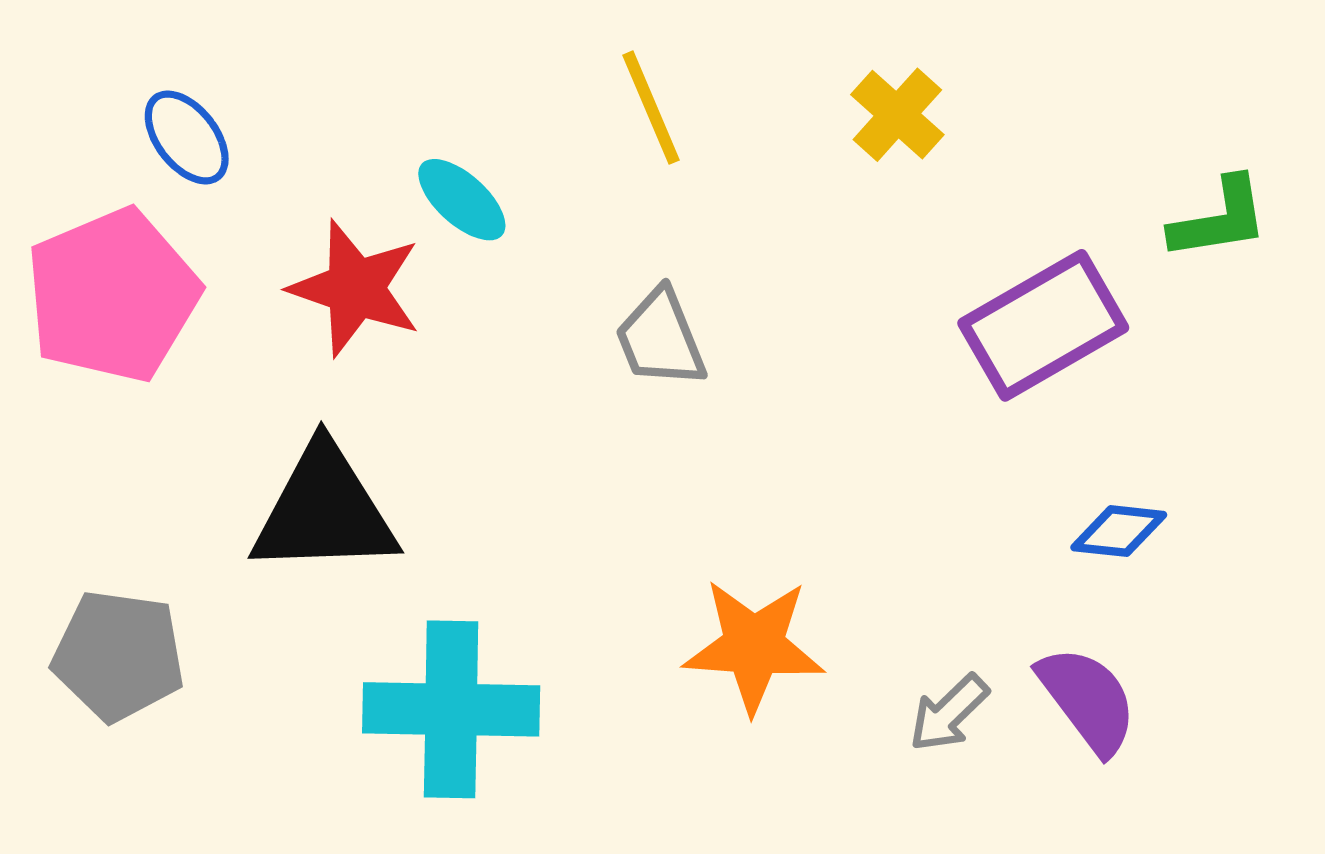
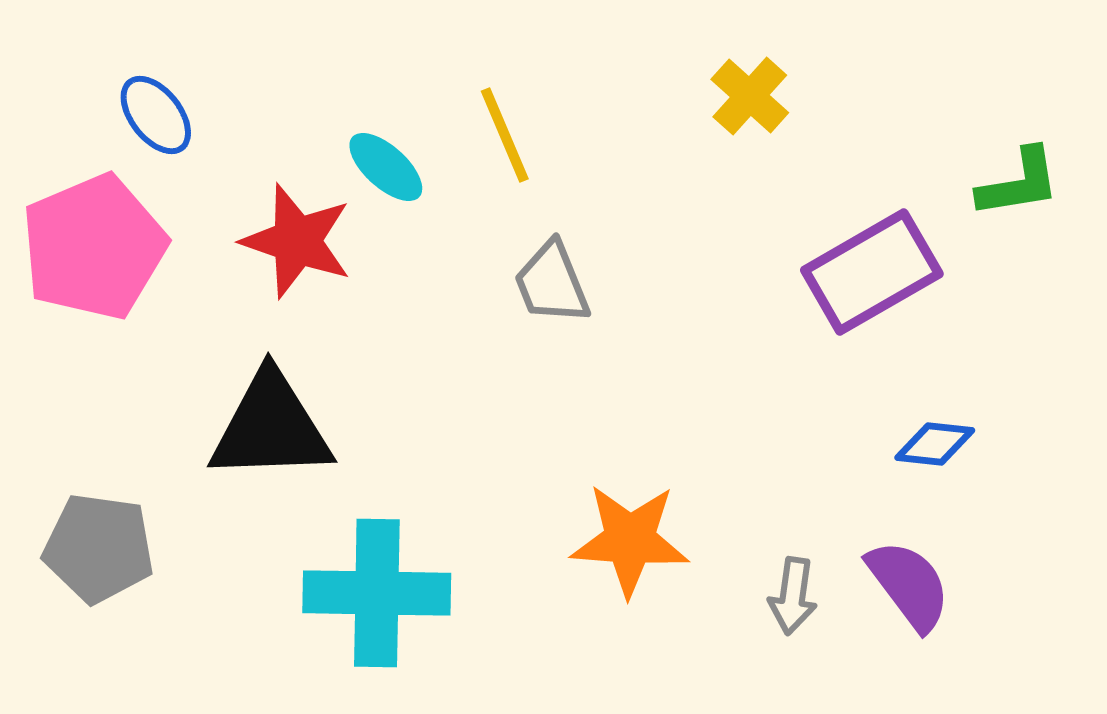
yellow line: (651, 108) -> (505, 135), moved
gray arrow: (949, 713) -> (793, 596), turned -38

